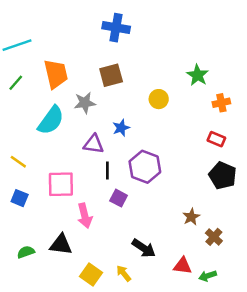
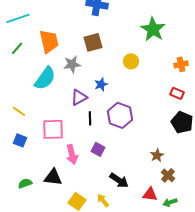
green star: (198, 75) -> (153, 29), moved, size x1.4
purple triangle: (94, 144) -> (79, 97), turned -36
purple square: (119, 198) -> (98, 149), moved
brown cross: (214, 237) -> (168, 175), moved

